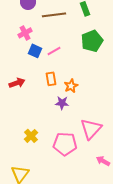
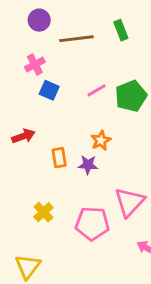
green pentagon: (92, 41) -> (131, 96), moved
pink line: (54, 51) -> (96, 90), moved
orange rectangle: (51, 79) -> (59, 158), moved

